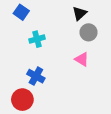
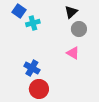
cyan cross: (37, 39) -> (33, 23), moved
red circle: (22, 100) -> (39, 89), moved

